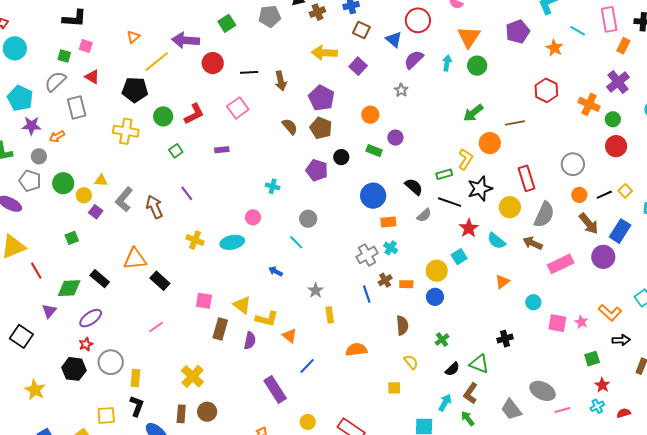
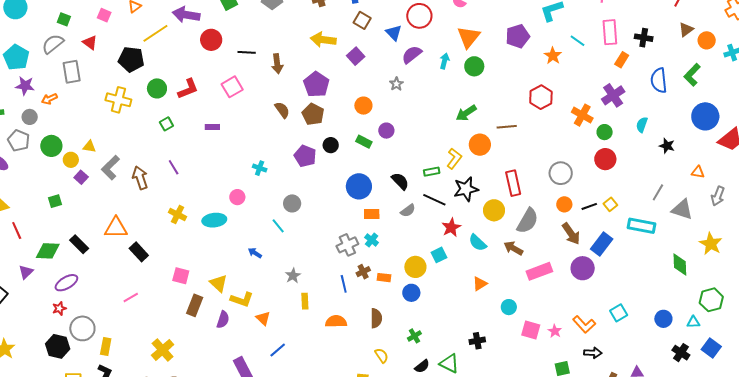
pink square: (86, 46) -> (104, 15), moved
orange semicircle: (356, 350) -> (336, 322), moved
black hexagon: (74, 369) -> (58, 346), moved

